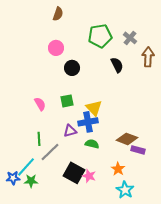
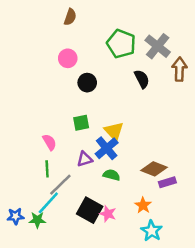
green pentagon: (100, 36) -> (121, 44), turned 30
gray cross: (130, 38) -> (158, 46), size x1.5
pink semicircle: (40, 104) -> (50, 142), moved
blue cross: (88, 122) -> (107, 148), turned -30
purple rectangle: (138, 150) -> (167, 182), turned -32
cyan line: (26, 167) -> (48, 203), moved

